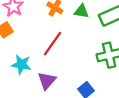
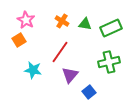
purple triangle: (47, 81) -> (70, 75), moved

